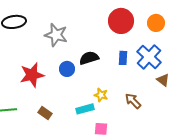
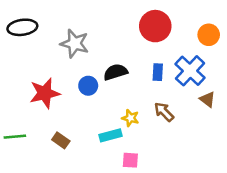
orange circle: (156, 23) -> (209, 35), moved
brown arrow: (133, 101) -> (164, 112), moved

